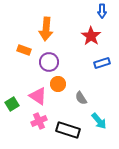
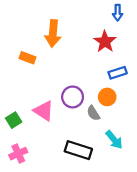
purple circle: (49, 62) -> (73, 97), moved
orange circle: (58, 84) -> (107, 97), moved
pink cross: (39, 121) -> (18, 154), moved

